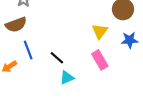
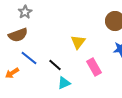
yellow triangle: (100, 31) -> (78, 42), moved
blue line: (28, 50) -> (29, 58), turned -30

